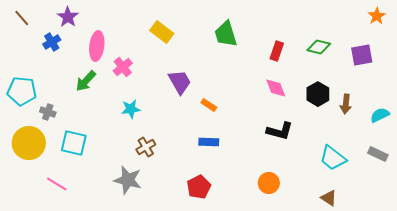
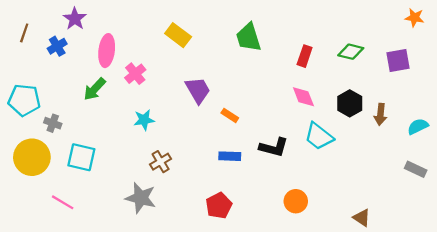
orange star: (377, 16) -> (415, 18), turned -30
brown line: (22, 18) -> (24, 33), moved, turned 60
black L-shape: (280, 131) -> (274, 147), moved
cyan trapezoid: (333, 158) -> (319, 136), moved

